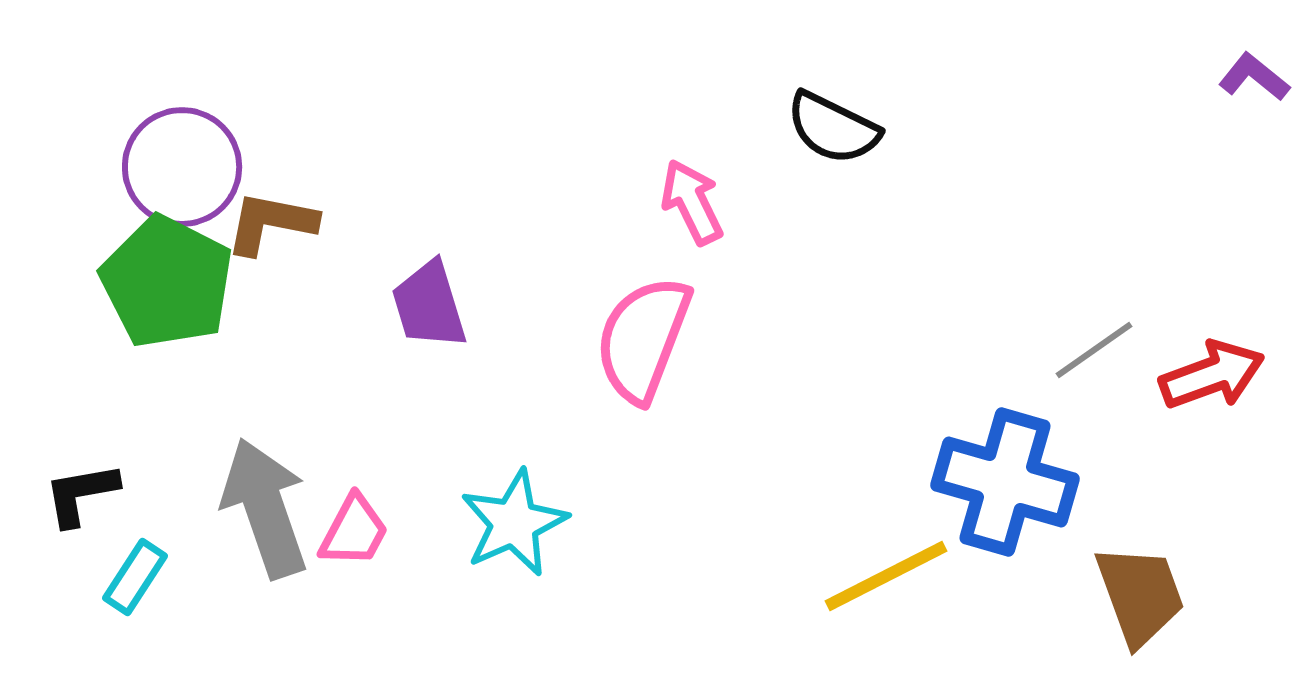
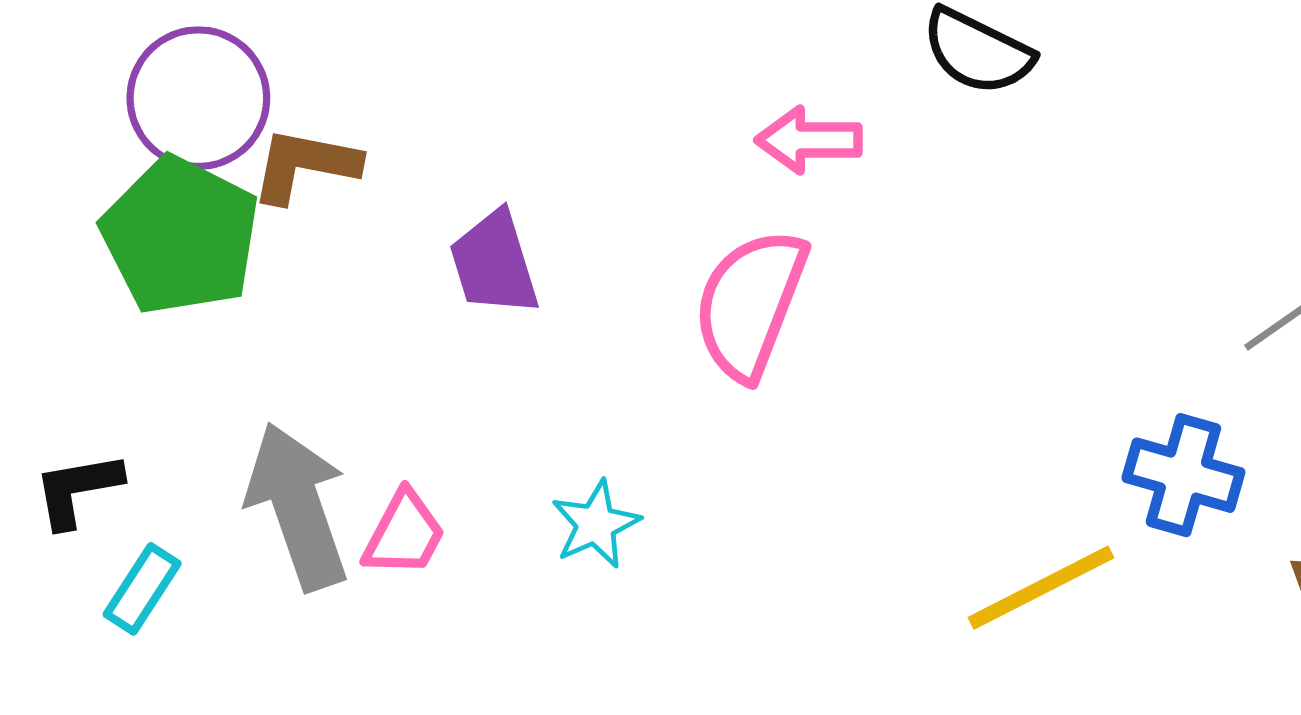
pink arrow: (692, 202) -> (809, 140), turned -64
blue cross: (1005, 482) -> (1183, 475), size x0.7
cyan star: (514, 523) -> (596, 524), size x0.7

